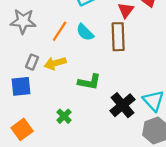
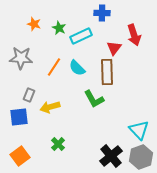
yellow arrow: (55, 63) -> (50, 107), moved
green L-shape: (89, 82) -> (94, 99), moved, turned 50
black cross: (123, 105) -> (111, 156), moved

